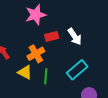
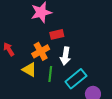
white arrow: (75, 37) -> (65, 56), moved, turned 42
cyan rectangle: (77, 70) -> (76, 79), moved

